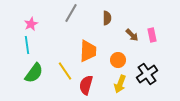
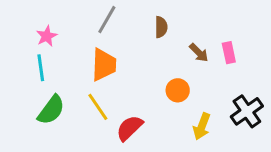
orange trapezoid: (88, 51) -> (104, 65), moved
black cross: (147, 74) -> (247, 111), moved
yellow arrow: (120, 84) -> (202, 126), moved
red semicircle: (86, 85) -> (129, 128), turned 30

